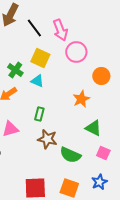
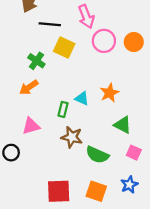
black line: (34, 28) -> (50, 24), moved, turned -48
orange circle: (101, 76) -> (134, 42), moved
cyan triangle: (37, 81) -> (82, 98), moved

